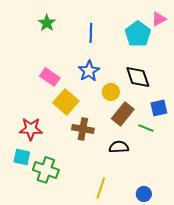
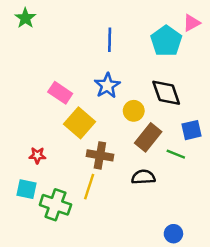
green star: (47, 23) -> (25, 18), moved
red star: (31, 129) -> (37, 155), size x0.6
yellow line: (101, 188) -> (89, 187), moved

